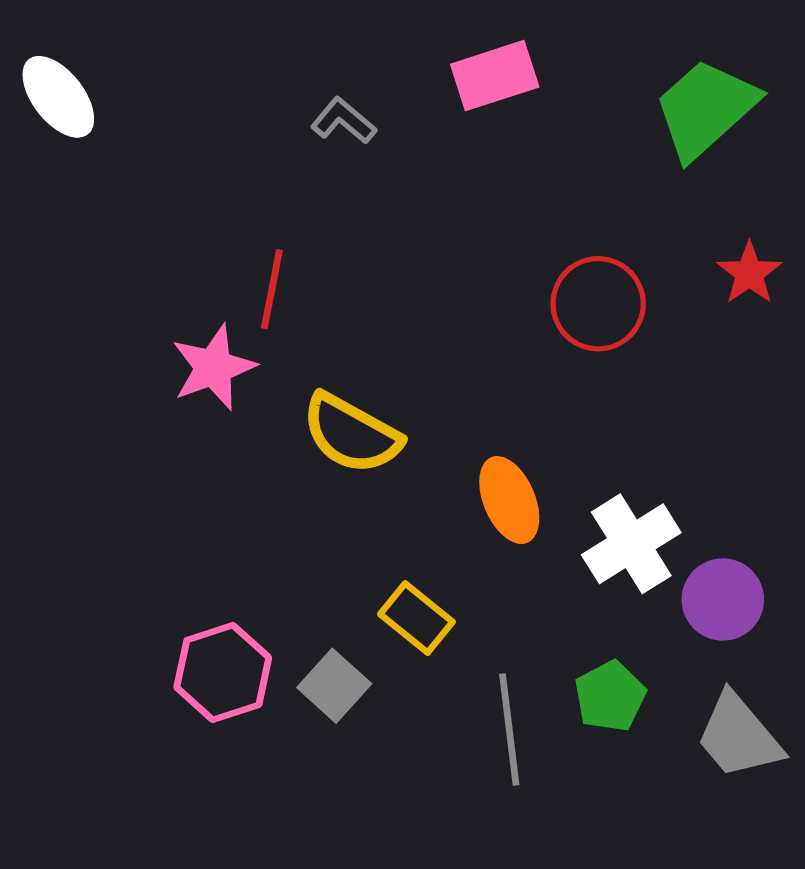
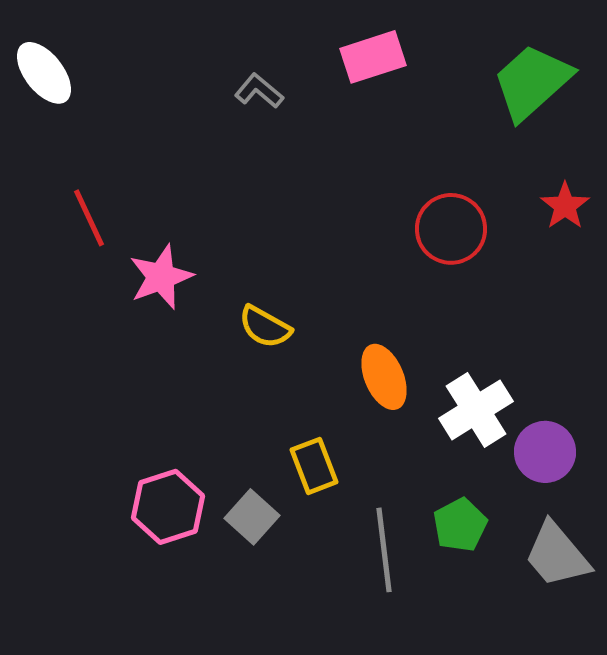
red line: (272, 289) -> (89, 218), moved, turned -36
yellow semicircle: (351, 434) -> (265, 327), size x0.7
yellow rectangle: (416, 618) -> (314, 466), turned 30

